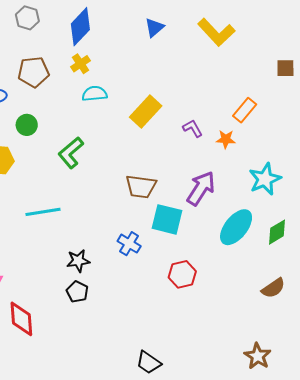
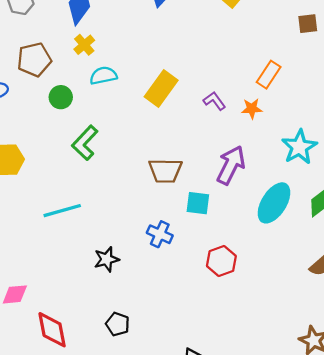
green circle: (27, 125) -> (61, 97), moved
cyan square: (167, 219) -> (198, 203), size x0.7
black pentagon: (77, 292) -> (118, 324), moved

